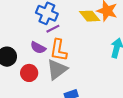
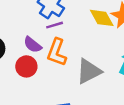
gray triangle: (57, 69) -> (89, 71), moved
red circle: (29, 73) -> (26, 66), moved

